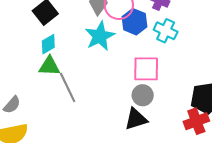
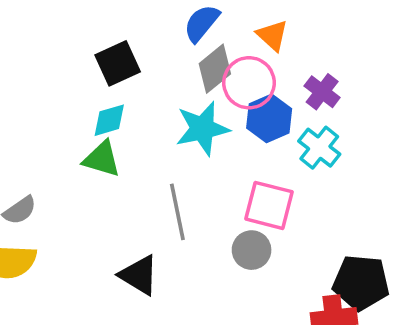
gray line: (68, 87) -> (177, 212), moved
black triangle: (136, 119) -> (139, 275), moved, turned 35

